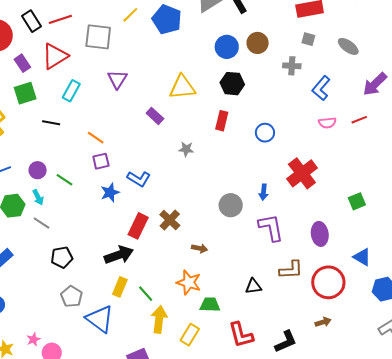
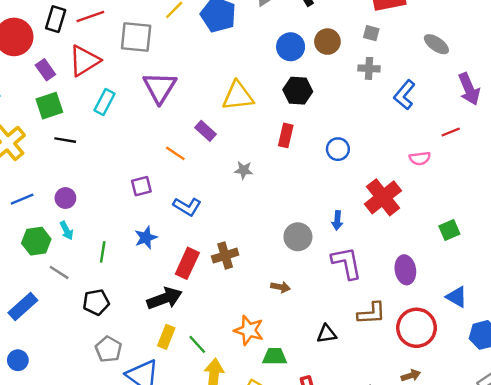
black rectangle: (31, 21) -> (56, 19), turned 50
gray square: (308, 39) -> (371, 33), moved
purple triangle: (117, 79) -> (160, 88), size x1.4
purple arrow: (375, 84) -> (469, 89), turned -68
black line: (51, 123) -> (65, 140), moved
pink semicircle: (327, 123) -> (420, 158), moved
orange line: (96, 138) -> (175, 153), moved
green line: (65, 180) -> (103, 252), moved, turned 66
blue star: (110, 193) -> (146, 238), moved
brown cross: (170, 220) -> (225, 256), turned 30
gray line: (42, 223) -> (59, 272), moved
brown arrow: (200, 248) -> (280, 287), moved

